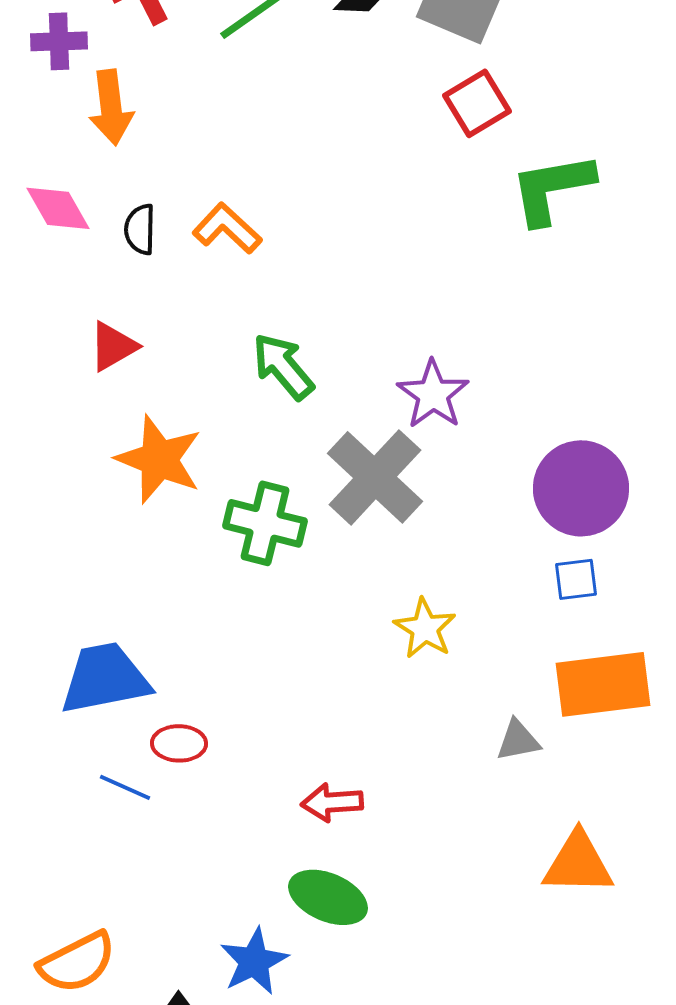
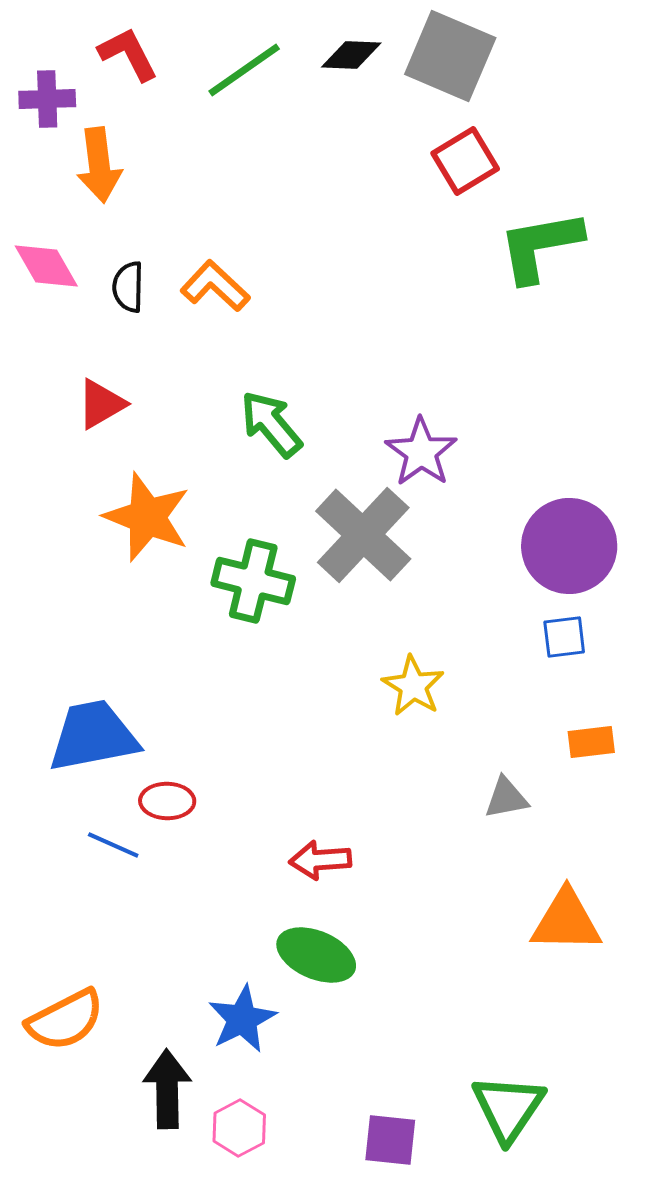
orange rectangle: (603, 684) -> (591, 742), size x0.5

